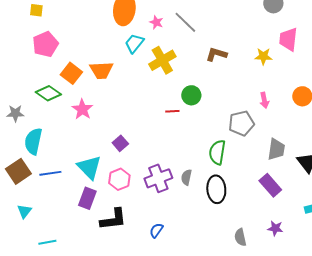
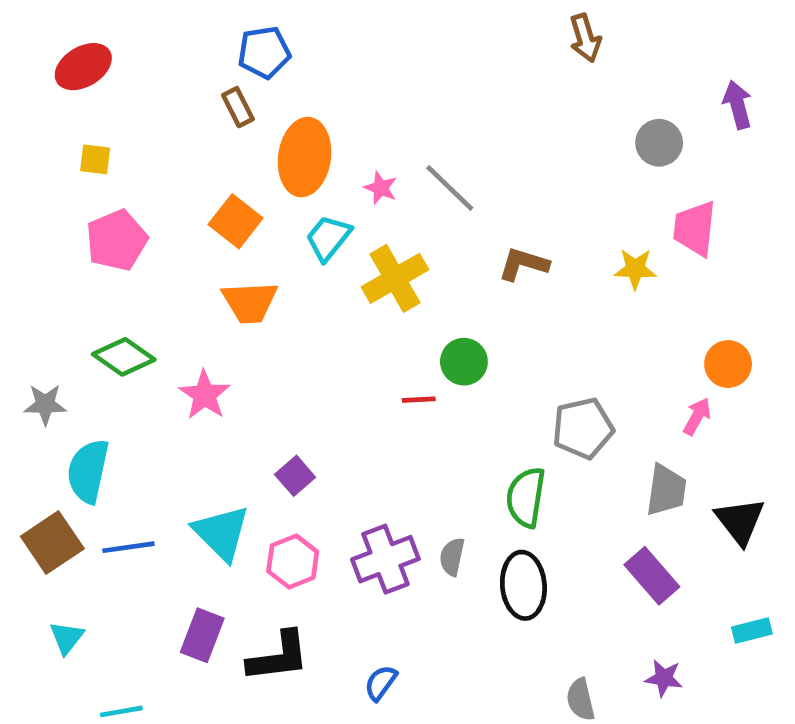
orange square: (71, 73) -> (236, 221), moved
pink arrow: (264, 100) -> (697, 416), moved, turned -140
purple rectangle: (87, 198) -> (202, 635), moved

